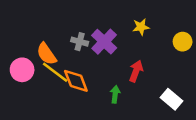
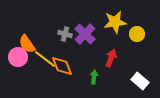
yellow star: (141, 27) -> (115, 22), size x1.6
yellow circle: (183, 42) -> (137, 34), moved
orange semicircle: (47, 54) -> (27, 44), moved

